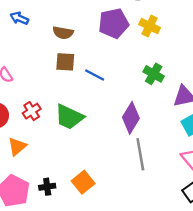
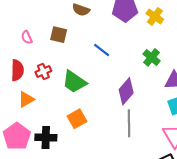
brown square: (65, 62) -> (59, 35), moved
orange square: (83, 182) -> (77, 119), moved
black cross: (47, 187) -> (46, 138), size x1.5

